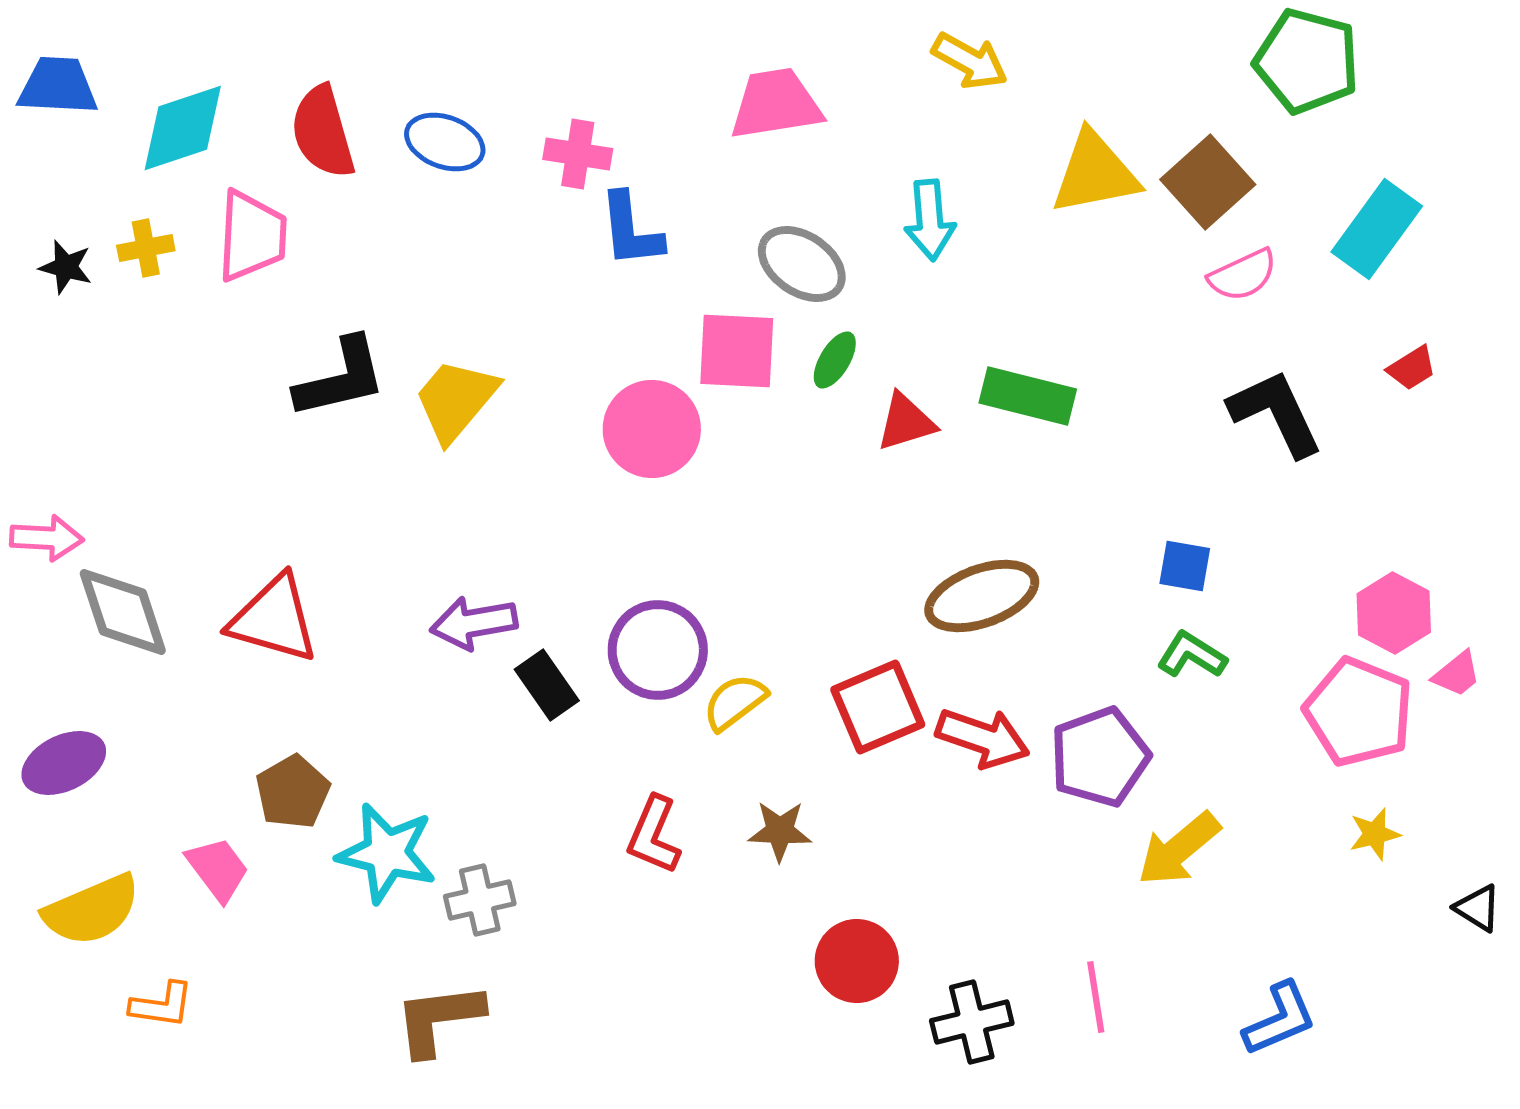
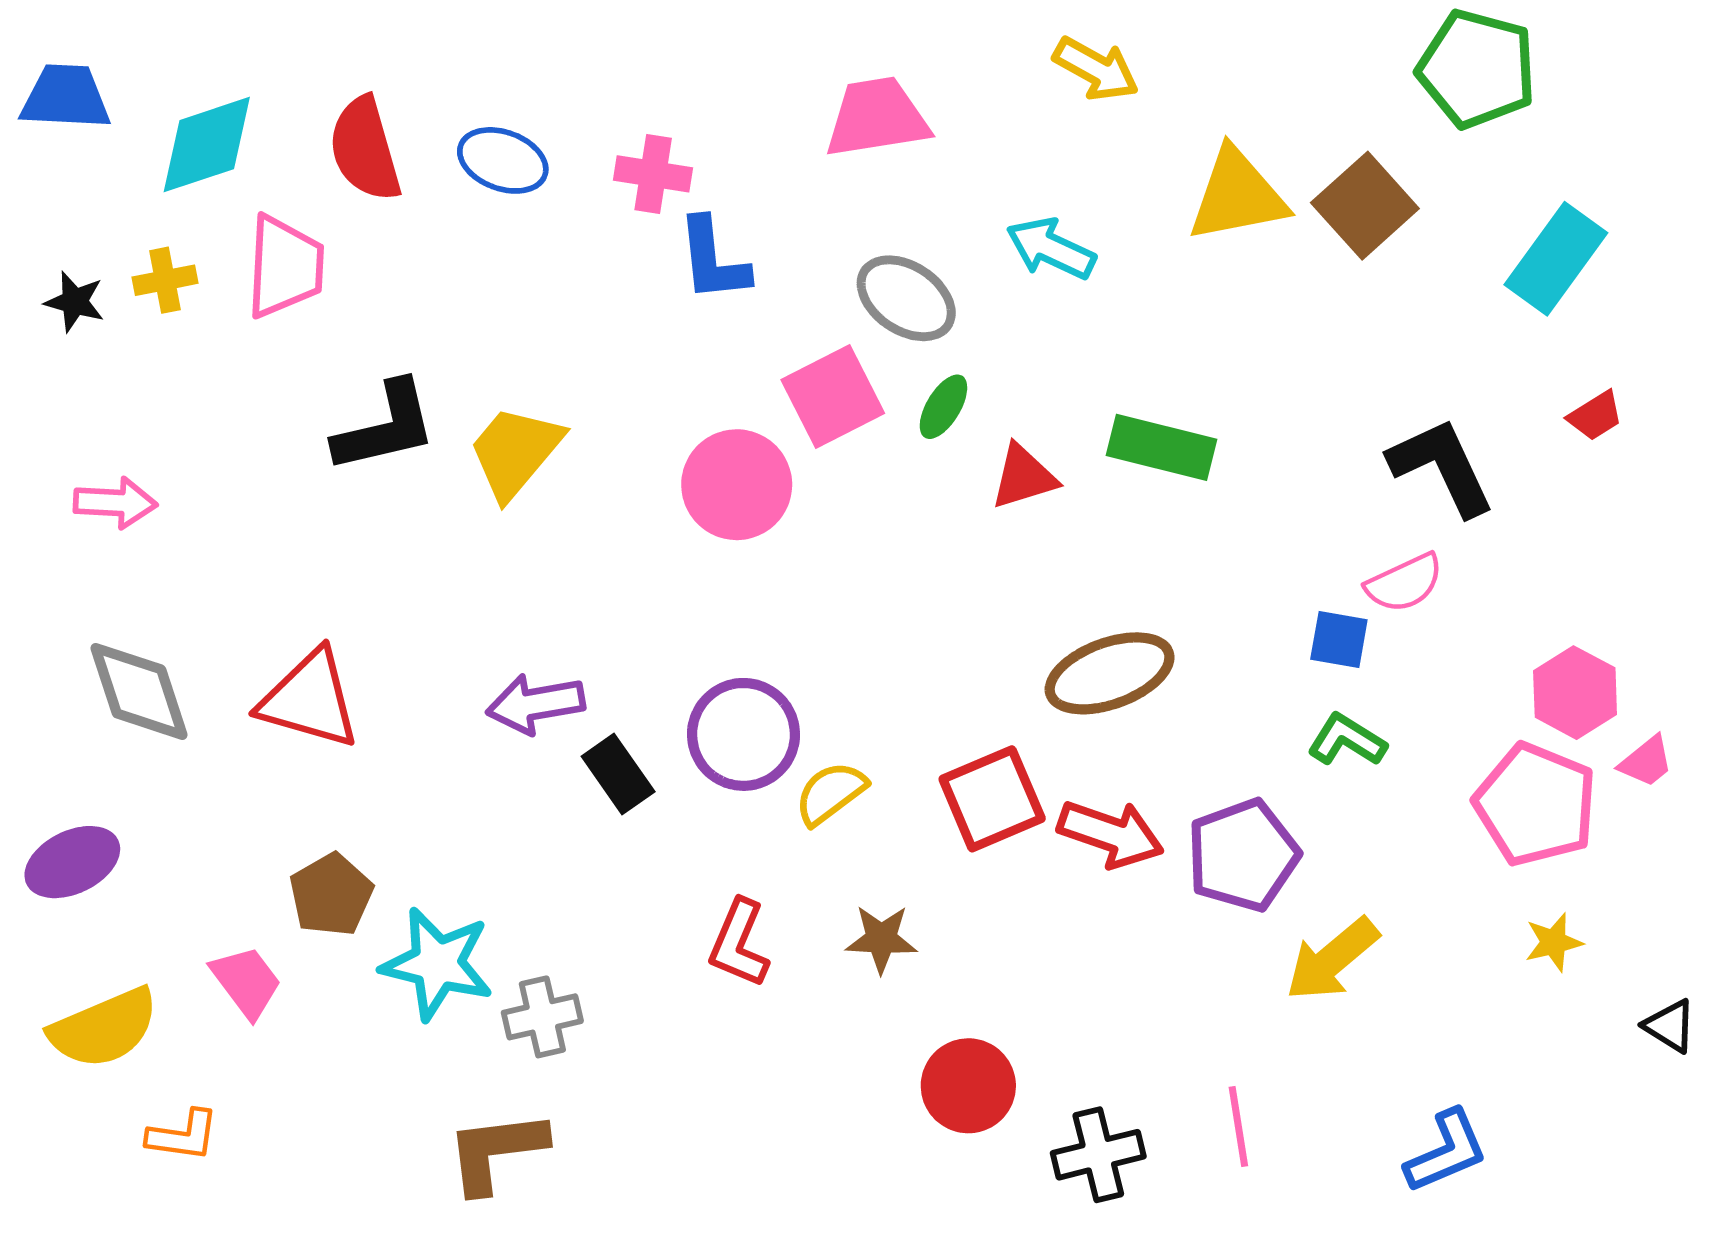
cyan arrow: (930, 220) -> (1051, 249), turned 120
pink semicircle: (1243, 275) -> (1404, 583), moved
pink square: (737, 351) -> (833, 397), turned -30
pink arrow: (47, 538) -> (115, 503), moved

